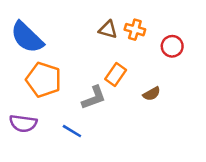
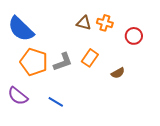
gray L-shape: (94, 98) -> (63, 62), moved
purple semicircle: (23, 123) -> (18, 96), turned 30

